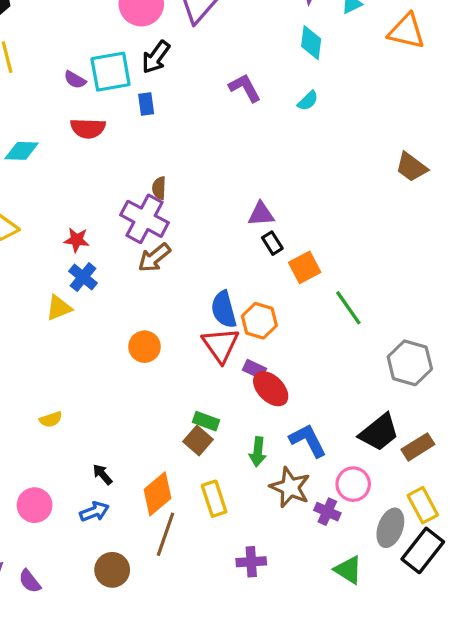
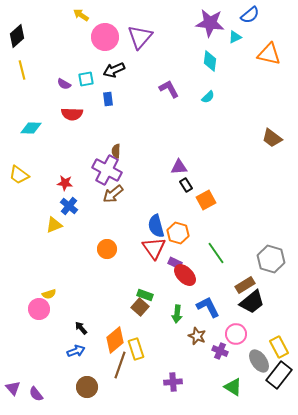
black arrow: (156, 57) -> (114, 70), turned 30
cyan square: (111, 72) -> (86, 79), size x0.6
green line: (348, 308) -> (216, 253), moved
brown rectangle: (418, 447) -> (245, 285), moved
brown star: (290, 487) -> (197, 336), size x0.7
yellow rectangle: (214, 499) -> (136, 349), moved
pink circle: (35, 505) -> (39, 309), moved
gray ellipse: (390, 528) -> (259, 361), turned -55

